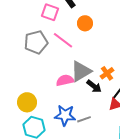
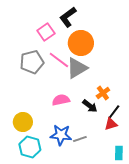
pink square: (50, 12) -> (46, 32), turned 36
orange circle: (85, 23) -> (81, 43), size x1.6
gray triangle: (81, 71) -> (77, 68), moved

